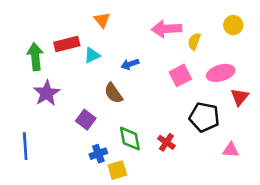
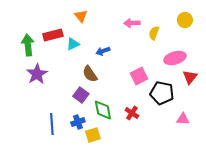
pink arrow: (166, 29) -> (132, 23), size x0.7
pink square: (180, 75) -> (139, 76), moved
purple square: (86, 120) -> (81, 95), moved
blue line: (25, 146) -> (52, 124), moved

